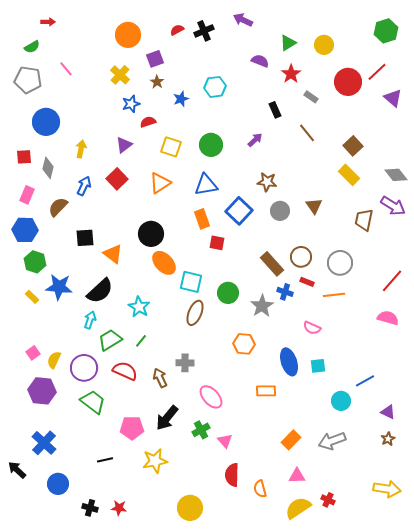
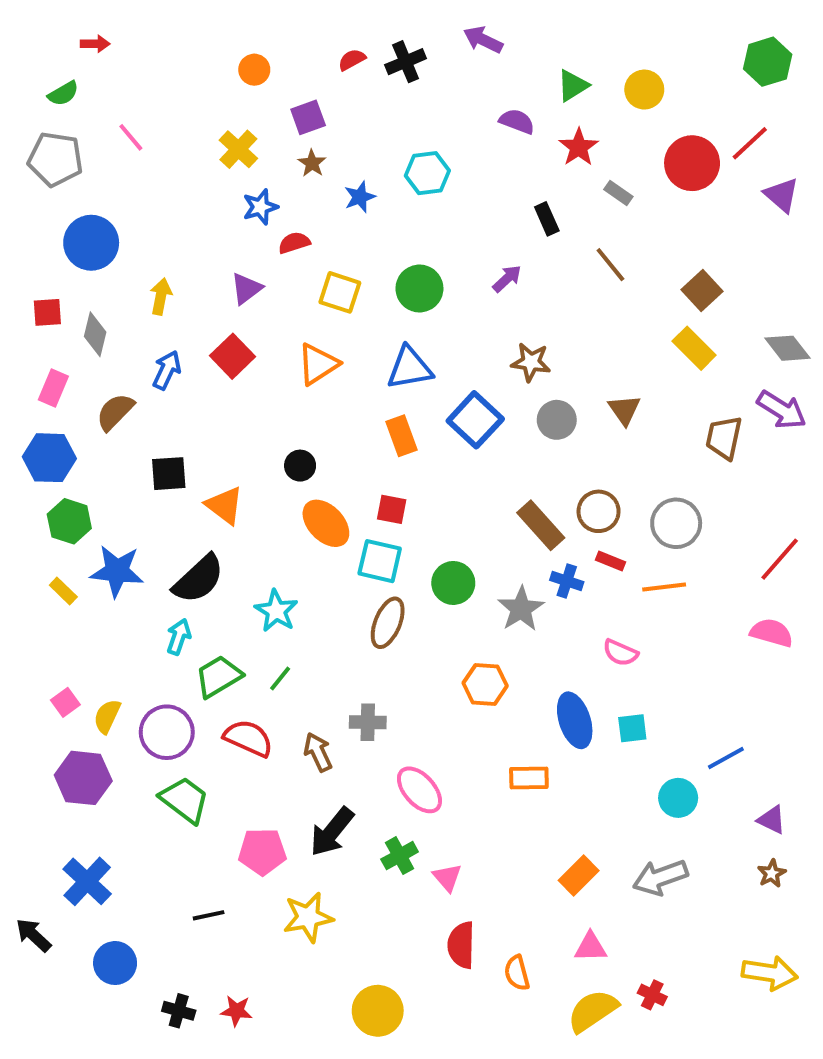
orange circle: (128, 35) -> (254, 70), size x0.6
black circle: (151, 234) -> (300, 466), size x0.6
red square: (217, 243) -> (392, 509), moved

